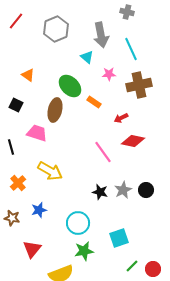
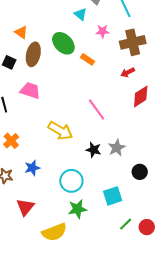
brown ellipse: (55, 110) -> (33, 54), moved
red arrow: (121, 118) -> (128, 72), moved
red diamond: (133, 141) -> (141, 97), moved, turned -45
yellow arrow: (50, 171) -> (60, 131), moved
black circle: (146, 190) -> (140, 172), moved

